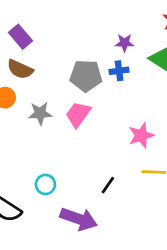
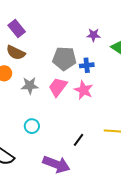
blue cross: (119, 71) -> (87, 65), moved
pink star: (141, 135) -> (84, 90), moved, turned -30
cyan circle: (45, 184) -> (32, 126), moved

